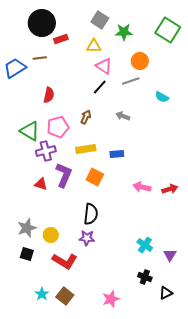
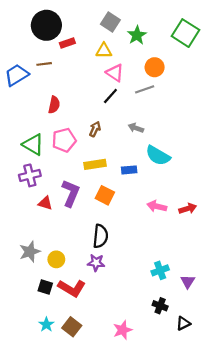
green star: (124, 32) -> (137, 35), turned -30
cyan semicircle: (162, 97) -> (158, 156), moved, size x1.6
purple cross: (46, 151) -> (30, 175), moved
cyan cross: (145, 245) -> (160, 270), turned 35
black square: (27, 254) -> (45, 287), moved

